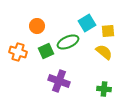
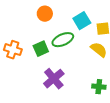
orange circle: (37, 26) -> (45, 14), moved
purple cross: (59, 81) -> (54, 79), turned 30

